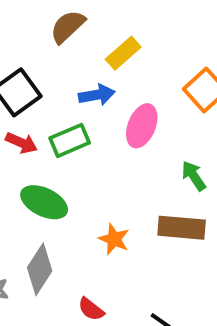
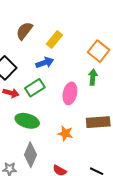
pink ellipse: (142, 126) -> (70, 93), moved
green arrow: (194, 176) -> (93, 77), moved, turned 49

